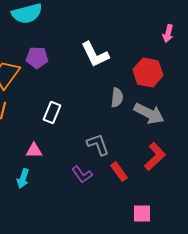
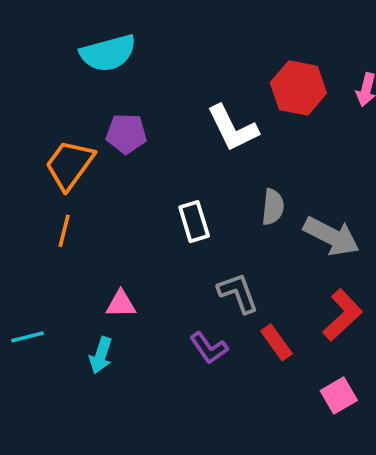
red hexagon: (148, 73) -> (298, 88), moved
white rectangle: (52, 113) -> (194, 222), moved, turned -40
pink square: (142, 214) -> (339, 396), moved, turned -30

